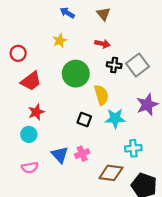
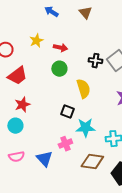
yellow star: (60, 41) -> (36, 41), moved
red arrow: (102, 44) -> (60, 48), moved
green circle: (76, 74) -> (59, 69), size x0.6
cyan star: (115, 118) -> (85, 128), moved
blue triangle: (60, 155) -> (44, 159), moved

